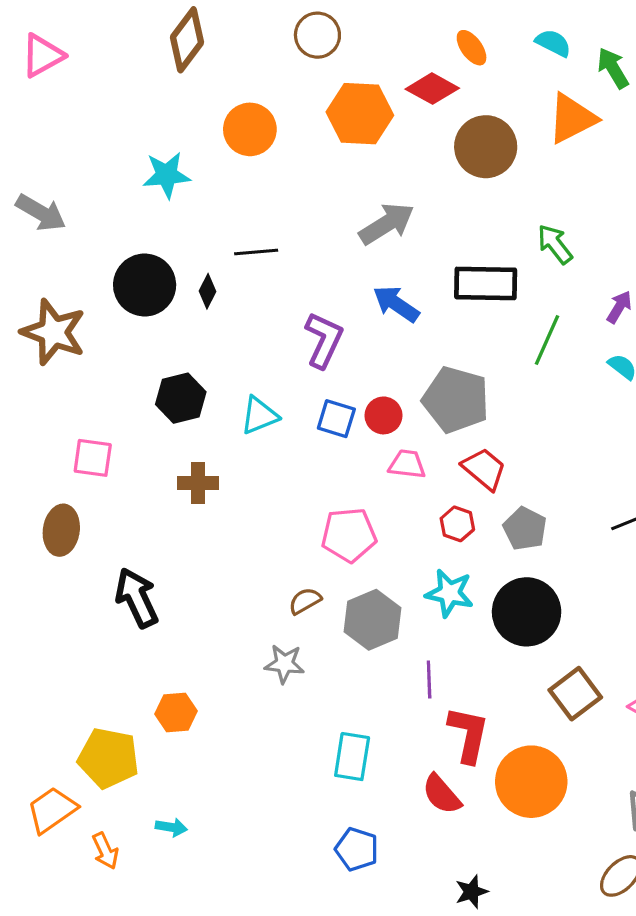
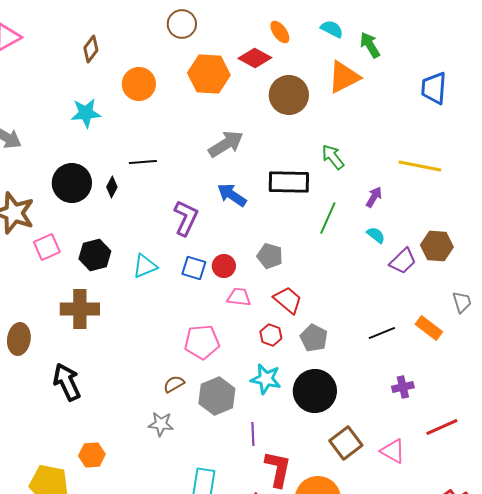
brown diamond: (187, 40) -> (91, 49), moved, size x0.7
gray pentagon: (456, 400) -> (270, 256), size x0.6
pink square: (93, 458) -> (47, 247), moved, turned -32
brown cross: (198, 483) -> (80, 309), moved, size x1.5

